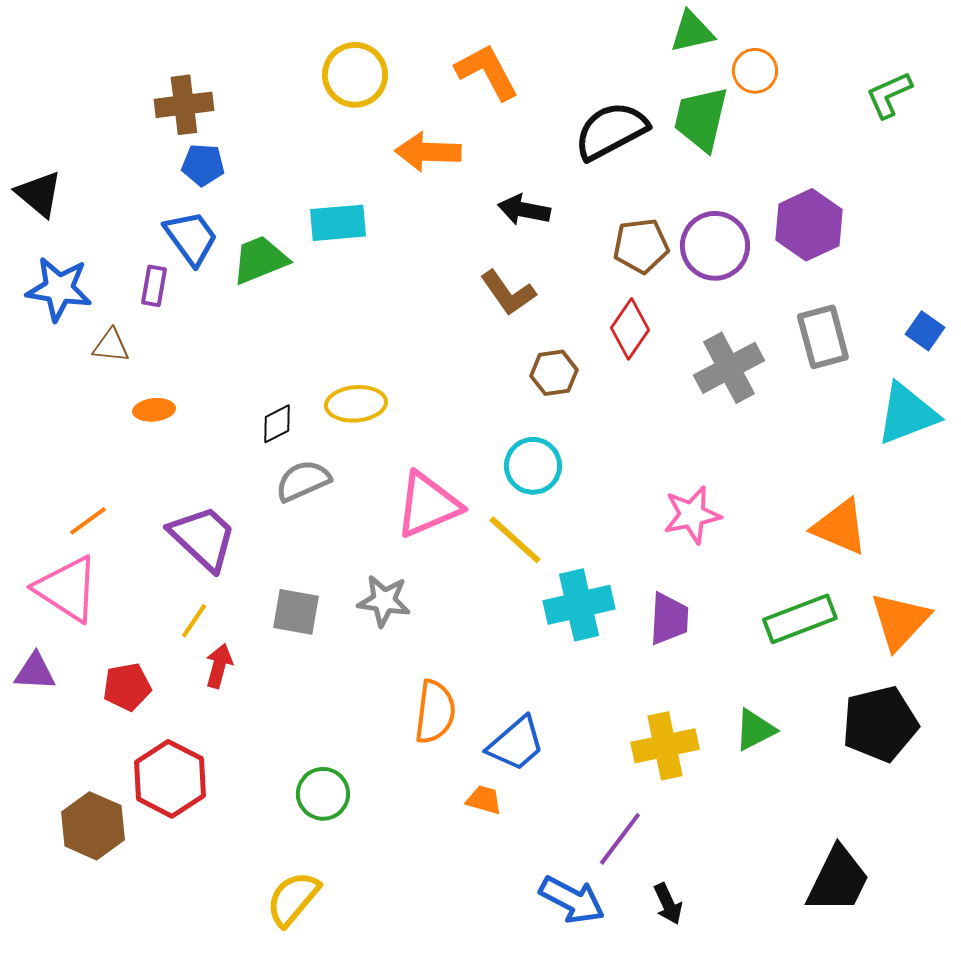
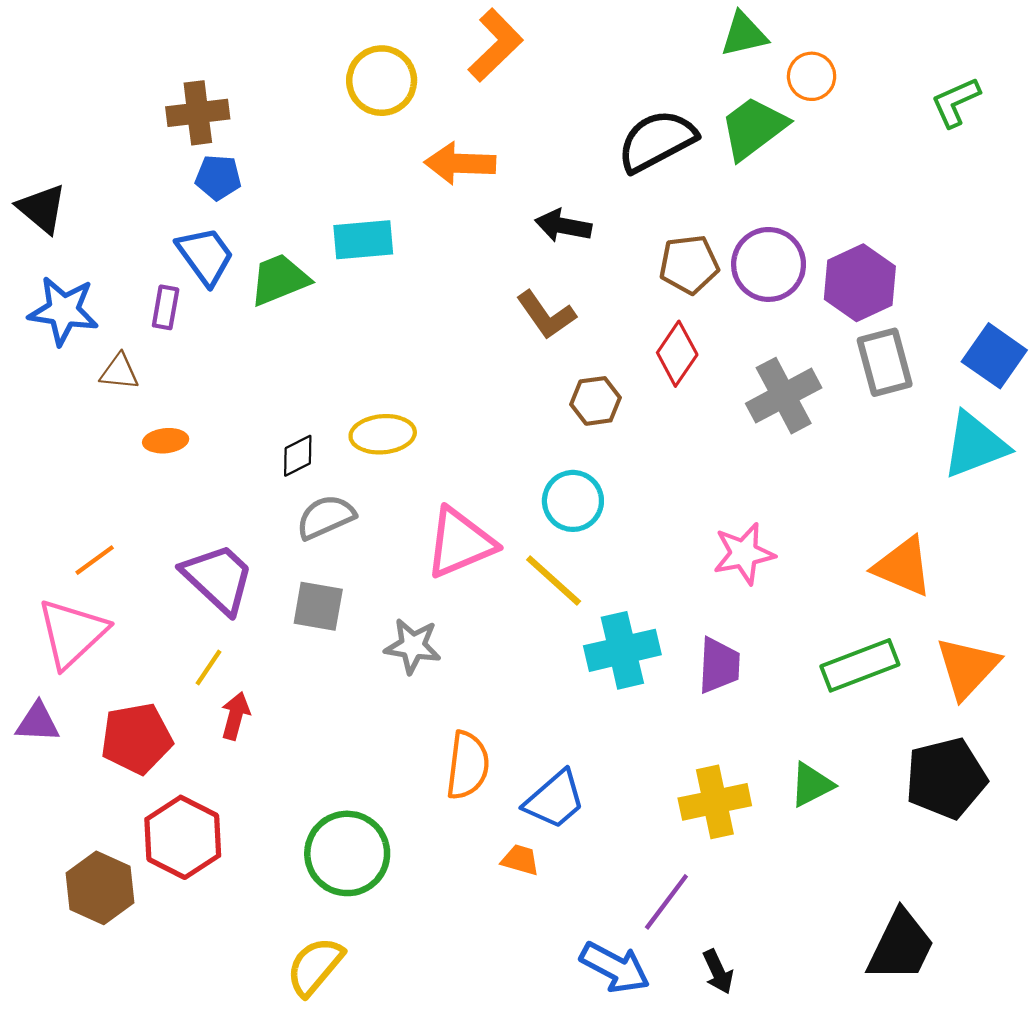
orange L-shape: (487, 72) -> (496, 45), moved, turned 74
green trapezoid: (701, 119) -> (754, 128), turned 40
purple hexagon: (809, 225) -> (860, 283), moved
blue square: (925, 331) -> (994, 356), size x1.5
pink triangle: (67, 589) -> (72, 633), turned 44
gray square: (296, 612) -> (318, 606), moved
red pentagon: (127, 687) -> (137, 738), size x1.4
green circle: (323, 794) -> (347, 853), size x1.5

